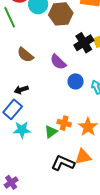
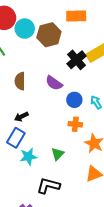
brown semicircle: (25, 55) -> (20, 81), turned 60
orange cross: (64, 123) -> (75, 124), moved
black L-shape: (63, 163) -> (48, 186), moved

